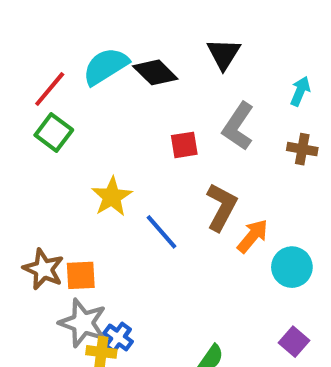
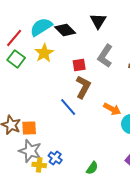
yellow star: (112, 197) -> (44, 53), moved
brown L-shape: (222, 207) -> (83, 87), moved
orange arrow: (253, 236) -> (112, 109), turned 78
blue cross: (118, 337) -> (55, 158), moved

